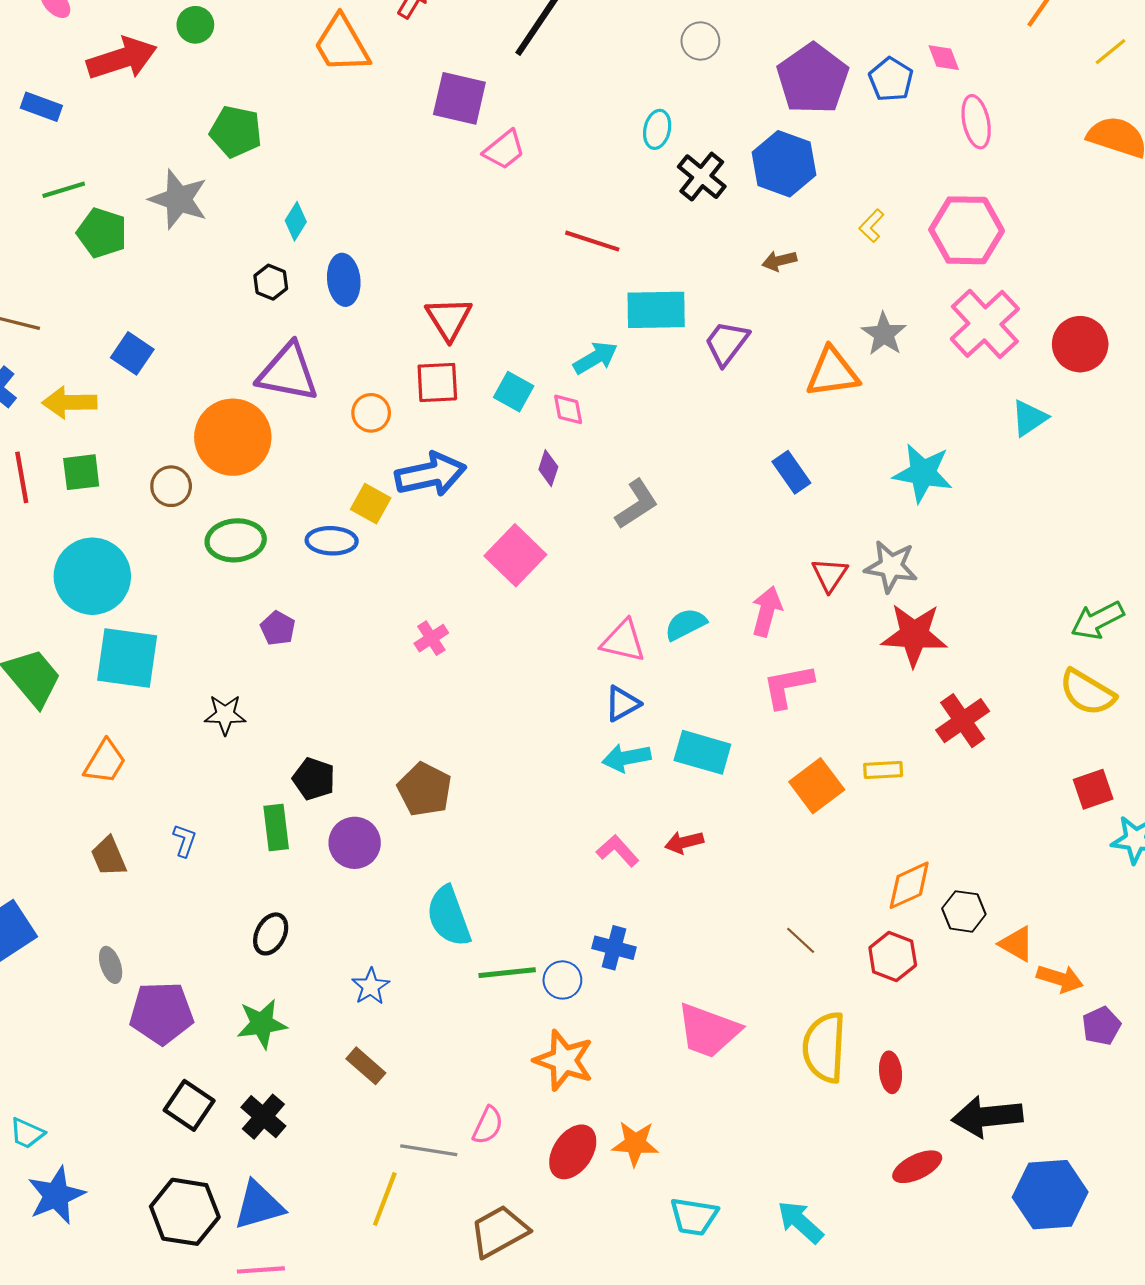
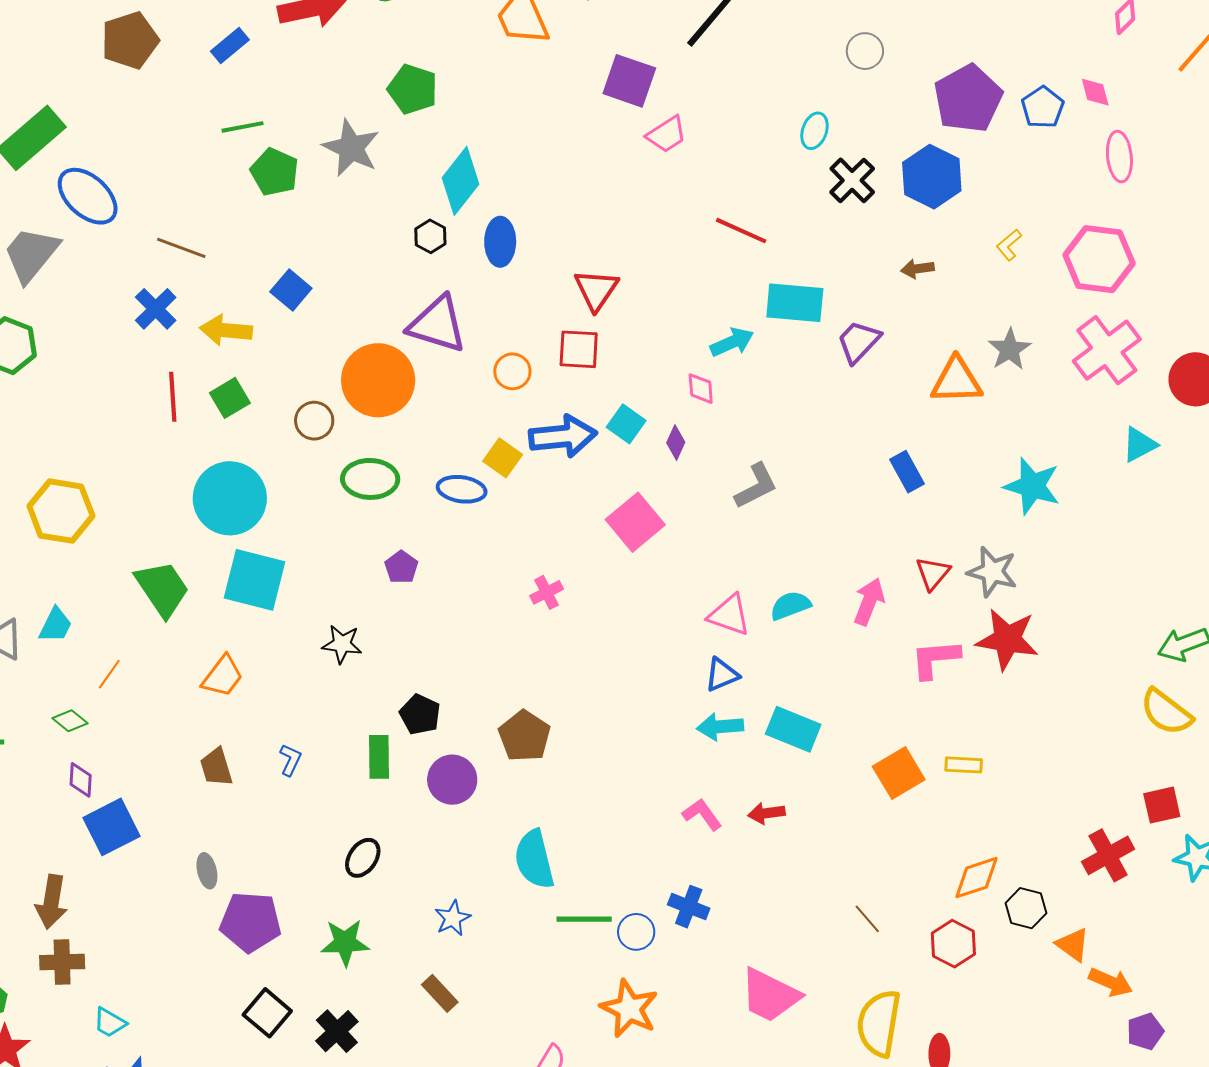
blue rectangle: (41, 107) -> (230, 45), turned -66
cyan diamond: (296, 221) -> (461, 181), size x1.8
cyan square: (514, 392) -> (626, 424), moved
green square: (81, 472) -> (230, 398), turned -30
pink L-shape: (788, 686) -> (935, 659), moved
red cross: (963, 721) -> (1108, 855), moved

